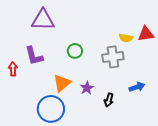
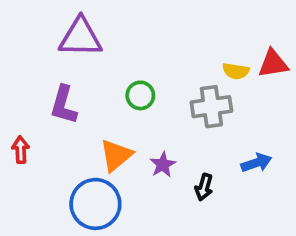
purple L-shape: (34, 56) -> (64, 105), turned 30
red arrow: (13, 69) -> (21, 150), moved

